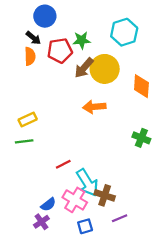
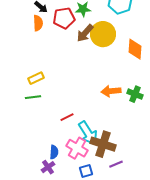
orange arrow: (94, 107) -> (111, 91), moved
brown cross: (105, 195) -> (103, 144), size x1.4
blue semicircle: (48, 205) -> (54, 152), turned -48

